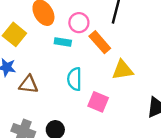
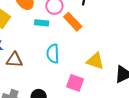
yellow triangle: (123, 70) -> (95, 61), moved, turned 30
pink square: (98, 102) -> (75, 83), moved

